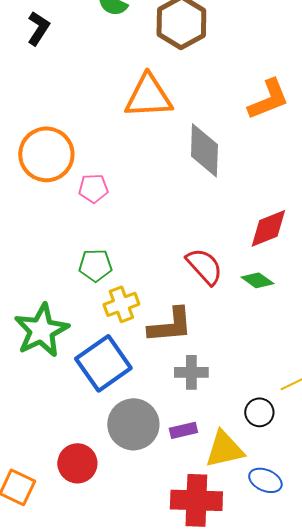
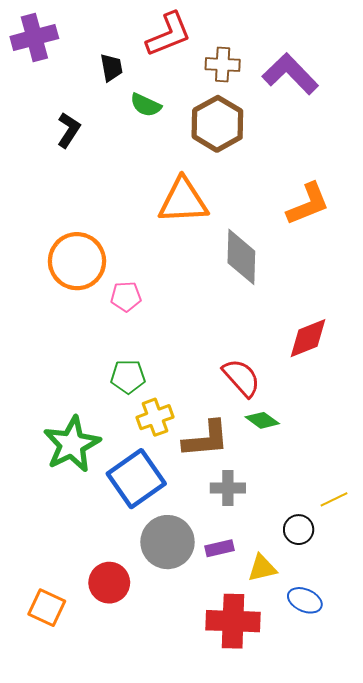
green diamond: (257, 280) -> (262, 420), moved
yellow triangle: (224, 449) -> (262, 568), size x0.7

